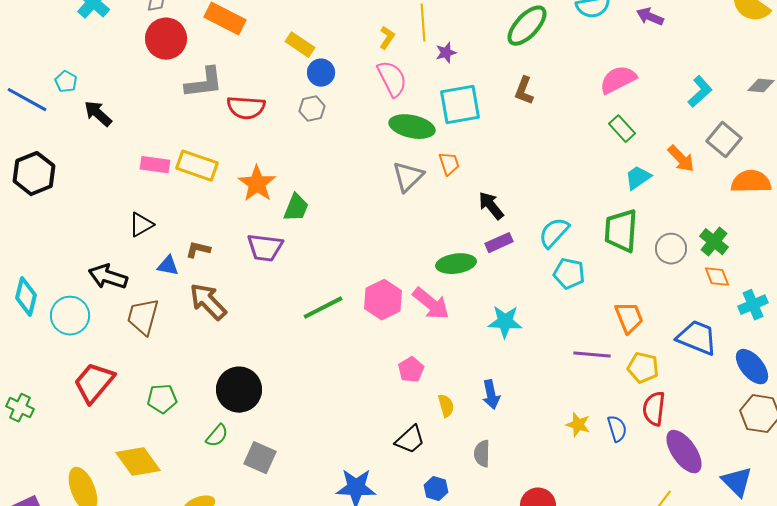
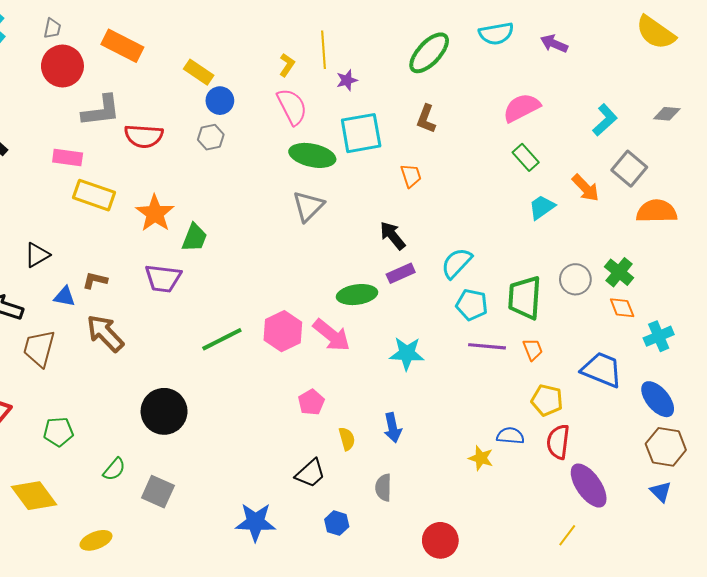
orange trapezoid: (449, 164) -> (411, 176), moved
pink rectangle: (155, 165) -> (68, 157), moved
green trapezoid: (621, 231) -> (525, 298), moved
orange trapezoid: (629, 318) -> (533, 349), size x0.7
purple line: (592, 355) -> (487, 346), moved
black circle: (239, 390) -> (164, 411), moved
blue semicircle: (617, 429) -> (510, 436), moved, turned -68
blue triangle: (737, 482) -> (661, 492), moved, size x0.7

